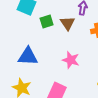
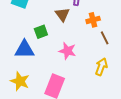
green square: (47, 21) -> (41, 32), moved

